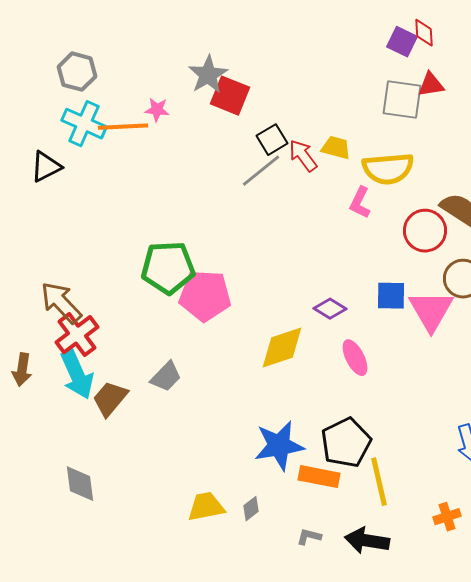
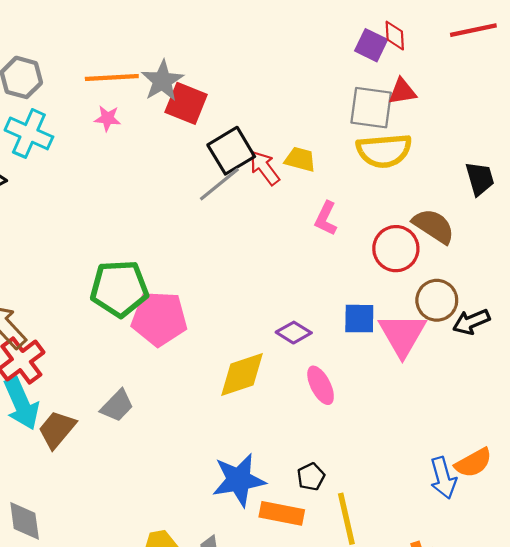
orange line: (123, 127) -> (112, 77), moved
black square: (272, 140) -> (231, 151), size x1.4
yellow semicircle: (388, 169) -> (384, 151), moved
black pentagon: (346, 443) -> (311, 477), size x0.5

